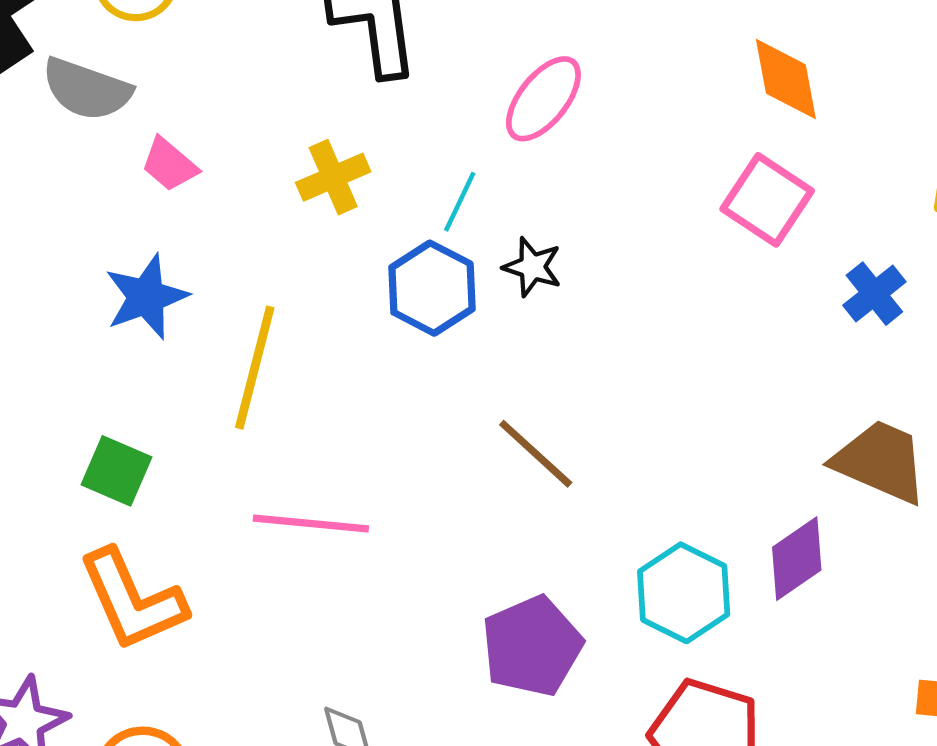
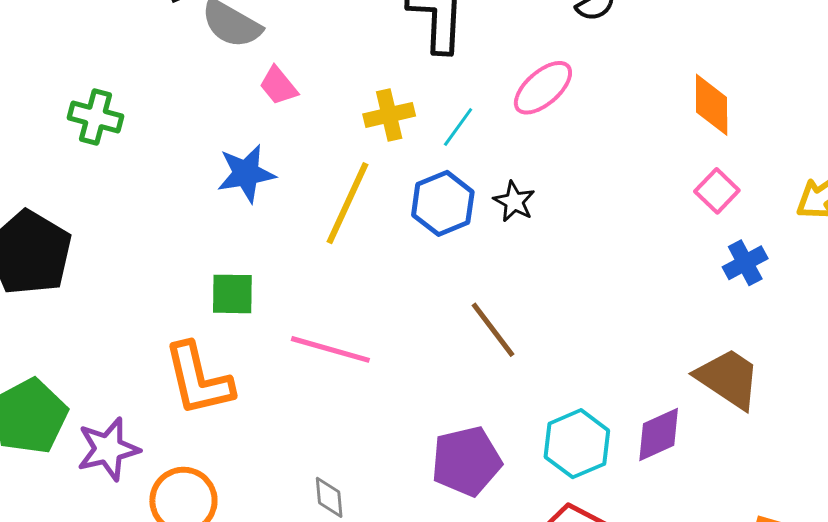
pink square: (767, 200) -> (717, 191), moved, size x0.7
cyan line: (460, 202) -> (458, 127), moved
yellow line: (255, 368) -> (347, 203), moved
green square: (116, 471) -> (232, 294), moved, turned -33

